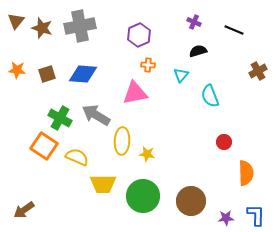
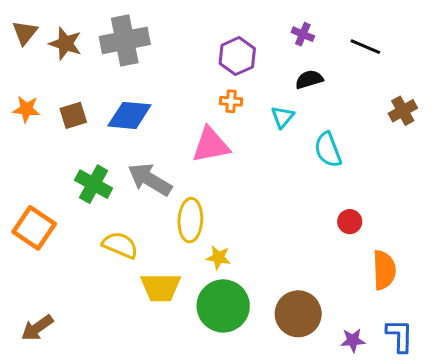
purple hexagon: (139, 35) -> (237, 56), moved
orange square: (44, 146) -> (34, 228), moved
yellow star: (147, 154) -> (218, 258), moved

